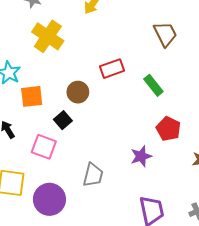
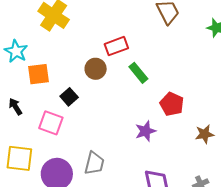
green rectangle: (153, 85) -> (138, 73), moved
brown circle: (78, 92) -> (96, 69), moved
gray trapezoid: (93, 175) -> (94, 163), moved

